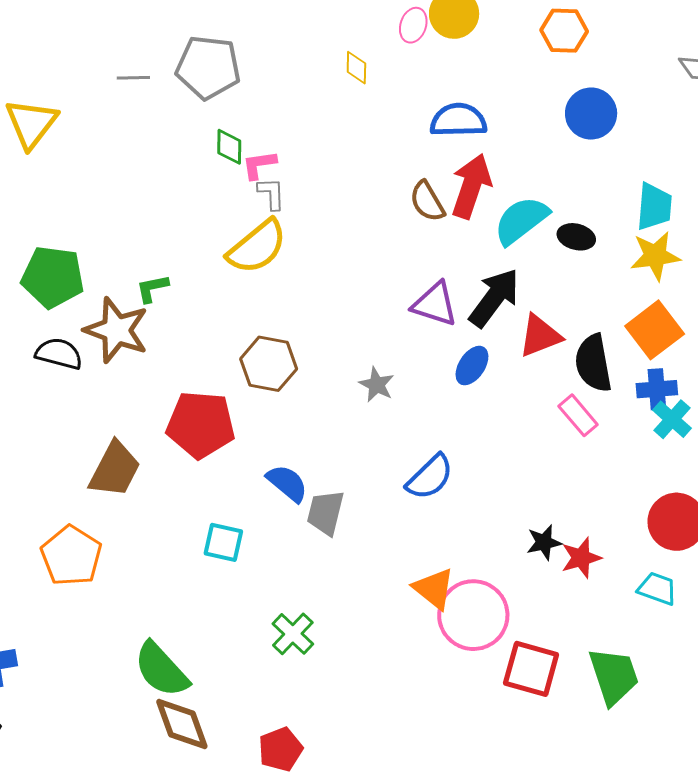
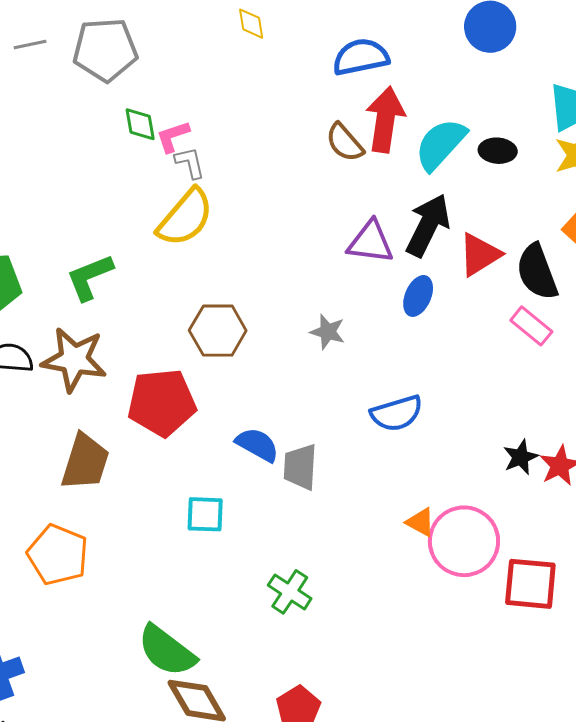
gray line: (133, 78) -> (30, 45), moved
green L-shape: (152, 288) -> (90, 277), size x1.5
brown star: (116, 330) -> (74, 360), moved
blue semicircle: (430, 477) -> (397, 413), turned 38
orange triangle: (434, 589) -> (420, 522), size x0.7

